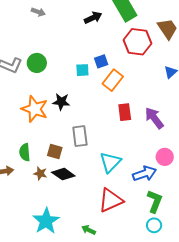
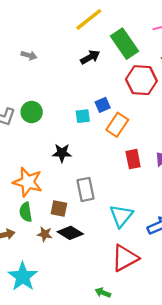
orange star: (35, 109) -> (28, 182), moved
cyan star: (46, 221) -> (23, 277), moved

